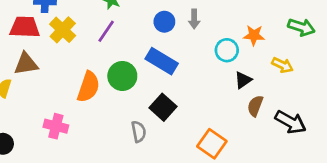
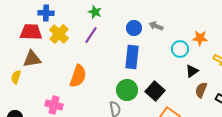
gray arrow: (194, 19) -> (156, 26), turned 112
blue rectangle: (162, 61) -> (132, 57), turned 65
green circle: (122, 76) -> (127, 90), moved
black square: (163, 107) -> (155, 91), moved

